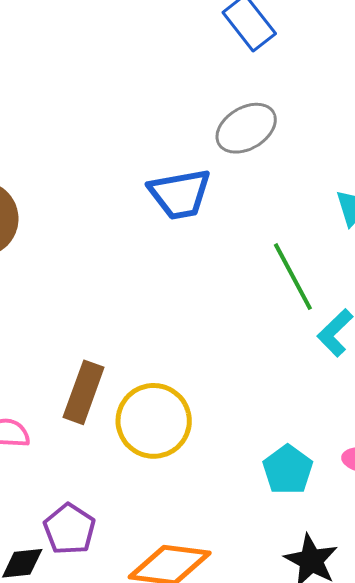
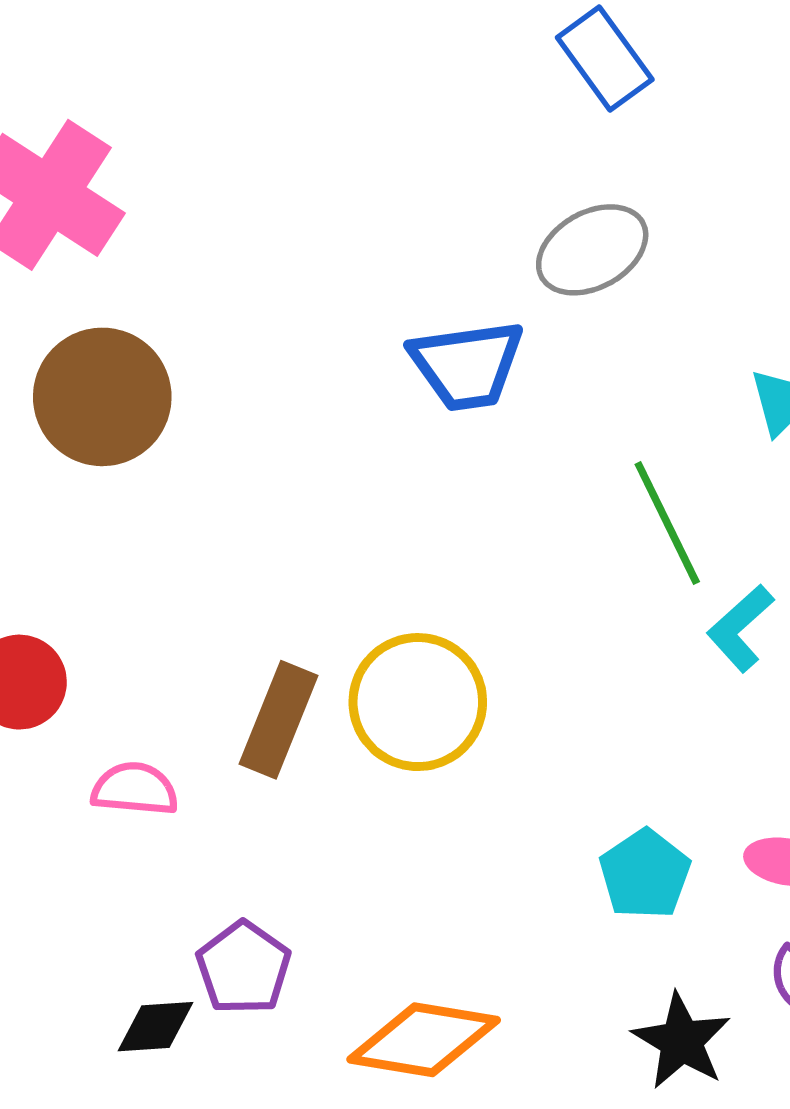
yellow circle: (154, 421) -> (418, 702), moved

